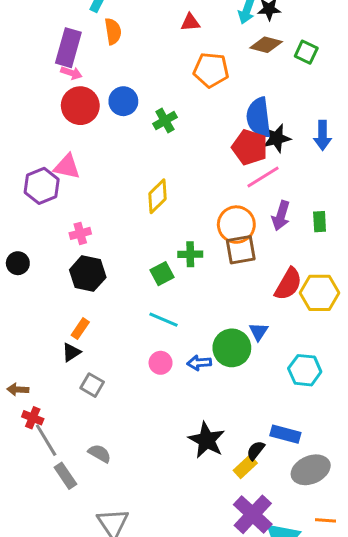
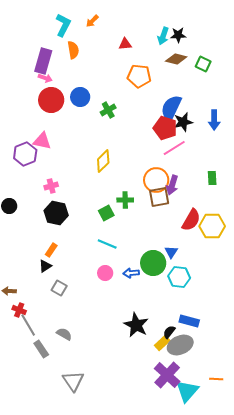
blue semicircle: (259, 118) -> (171, 108), turned 32
purple arrow: (281, 216) -> (172, 185), moved
cyan hexagon: (305, 370) -> (179, 277), moved
gray ellipse: (311, 470) -> (180, 345), moved

